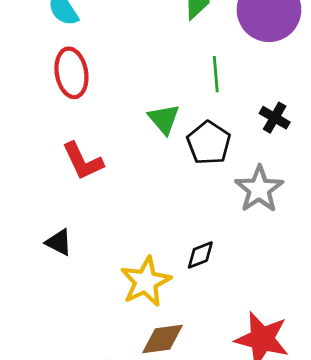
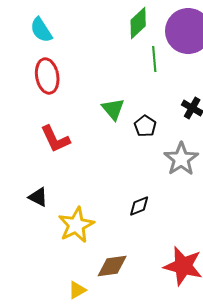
green line: (216, 74) -> (154, 59), moved
black pentagon: (209, 143) -> (145, 126), size x0.7
yellow star: (146, 282) -> (76, 225), moved

